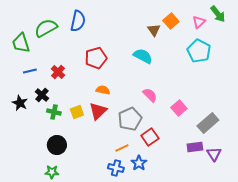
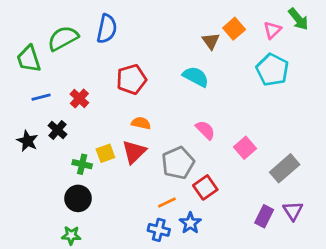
green cross: (54, 112) -> (82, 164), moved
purple rectangle: (195, 147) -> (264, 216), moved, turned -56

